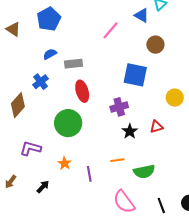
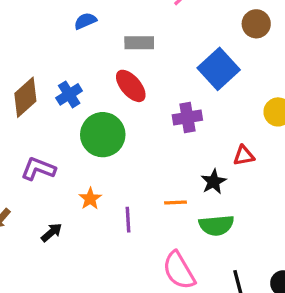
gray rectangle: (73, 64) -> (139, 43), moved
blue square: (135, 75) -> (219, 69), turned 30
blue cross: (41, 82) -> (69, 94), moved
red ellipse: (82, 91) -> (131, 86), turned -30
black star: (130, 131) -> (214, 182), moved

